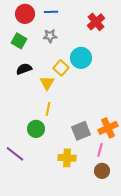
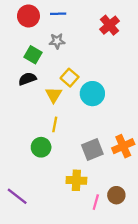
green square: (19, 41) -> (33, 55), moved
cyan circle: (81, 58) -> (92, 94), moved
pink line: (100, 150) -> (96, 202), moved
purple line: (15, 154) -> (17, 196), moved

